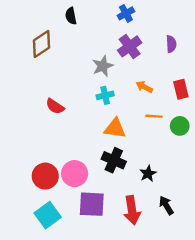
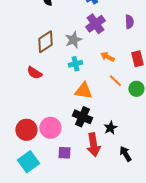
brown diamond: (42, 44) -> (45, 42), moved
orange line: (154, 116) -> (115, 81), turned 40
purple square: (92, 204) -> (64, 153), size x0.6
red arrow: (132, 210) -> (93, 145), moved

